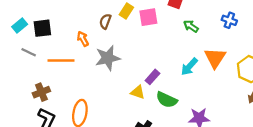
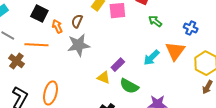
blue cross: (229, 20) -> (191, 28), moved
brown semicircle: (105, 21) -> (77, 21), moved
black square: (42, 28) -> (39, 13), moved, turned 30
brown cross: (41, 92) -> (16, 61), moved, turned -35

